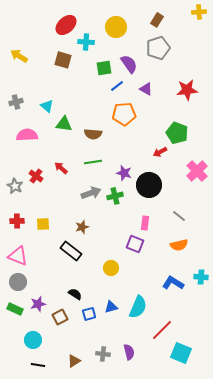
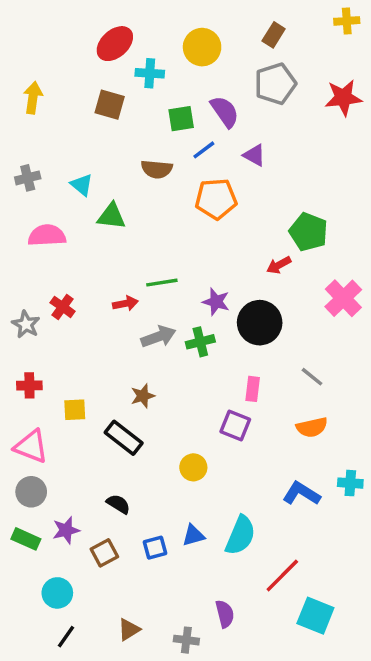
yellow arrow: (19, 56) -> (33, 98), turned 66
red star: (187, 90) -> (343, 98), moved
brown semicircle: (93, 134) -> (157, 169), moved
red arrow: (61, 168) -> (125, 303), moved, turned 128
yellow square: (43, 224) -> (75, 410), moved
black semicircle: (75, 294) -> (118, 504), moved
gray cross: (103, 354) -> (186, 640), moved
black line: (38, 365) -> (66, 637), turned -64

